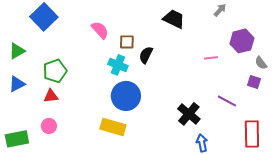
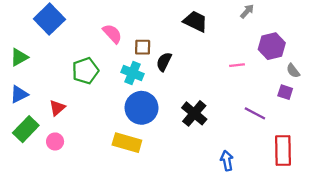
green pentagon: (55, 71) -> (85, 71), moved
red triangle: (51, 96) -> (57, 108), turned -35
black cross: (189, 114) -> (194, 113), moved
green rectangle: (17, 139) -> (26, 129), moved, turned -35

